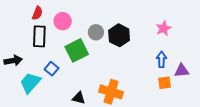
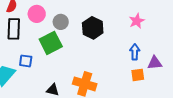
gray circle: (96, 32) -> (61, 22), moved
blue square: (51, 69) -> (26, 61), turned -32

